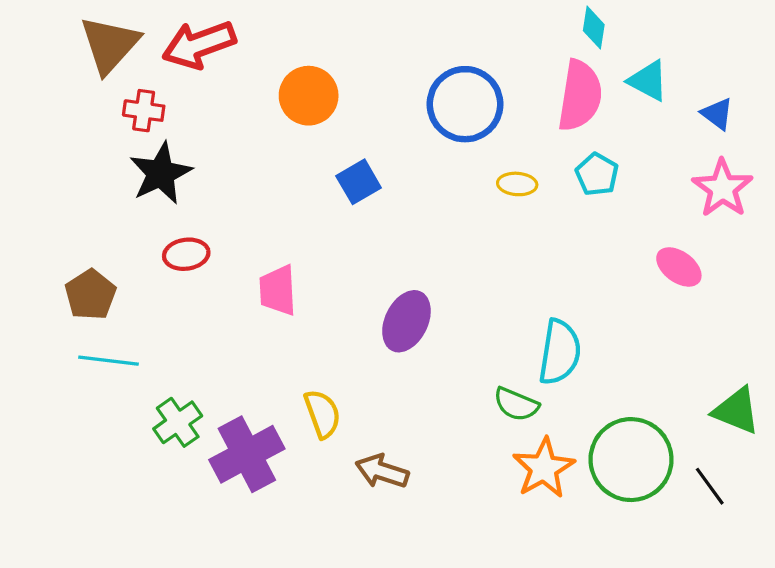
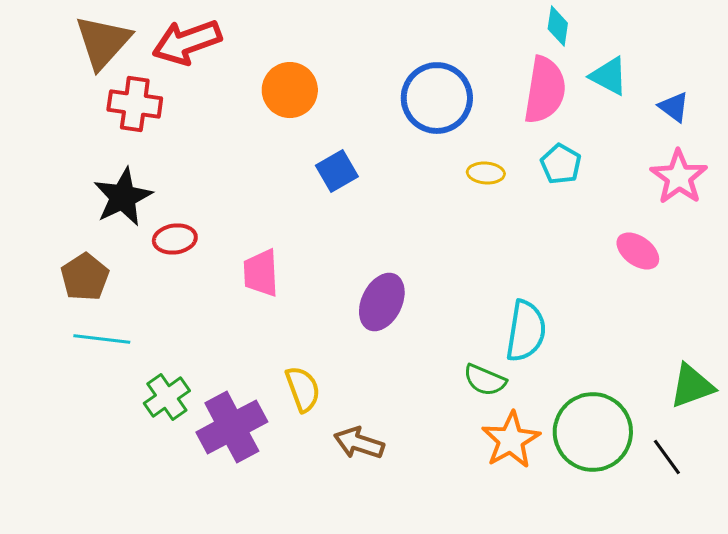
red cross: (144, 111) -> (135, 104), size x1.4
black star: (161, 173) -> (123, 197), moved
green triangle: (736, 411) -> (692, 386), turned -42

